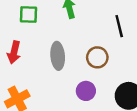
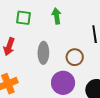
purple circle: (86, 91) -> (63, 83), size x1.5

